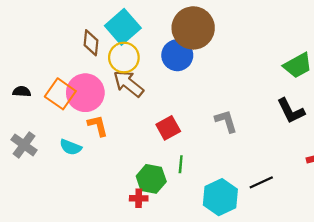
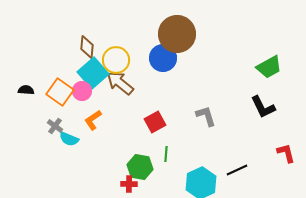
cyan square: (123, 27) -> (93, 73), moved
pink circle: (85, 93) -> (82, 91), size x0.6
orange L-shape: (98, 126) -> (93, 120), turned -110
gray cross: (24, 145) -> (55, 126), moved, size x0.7

